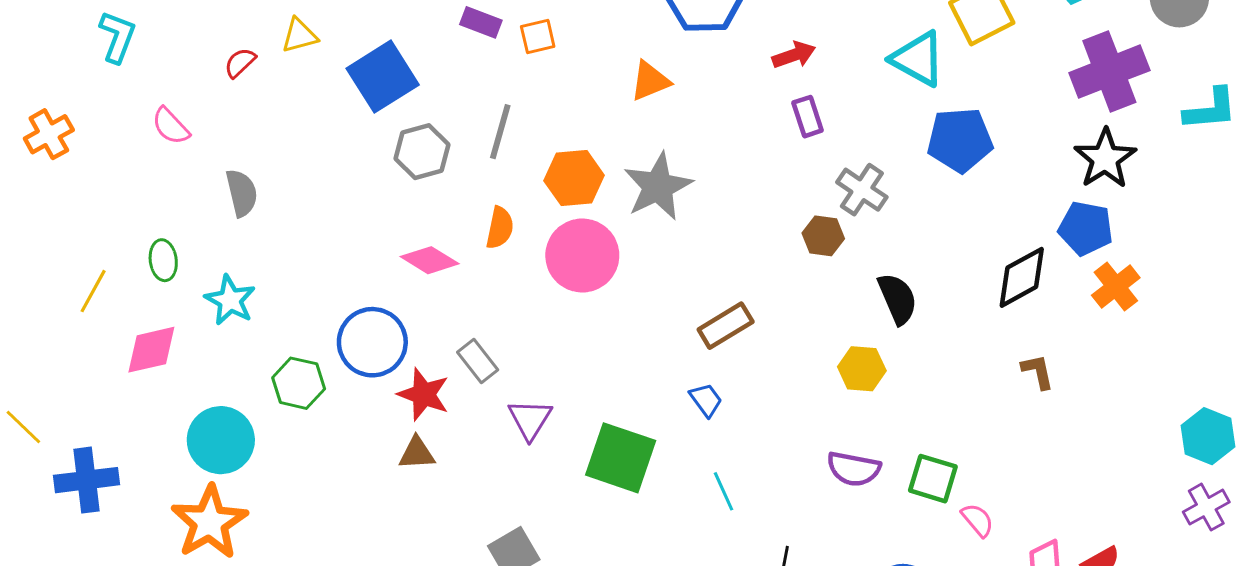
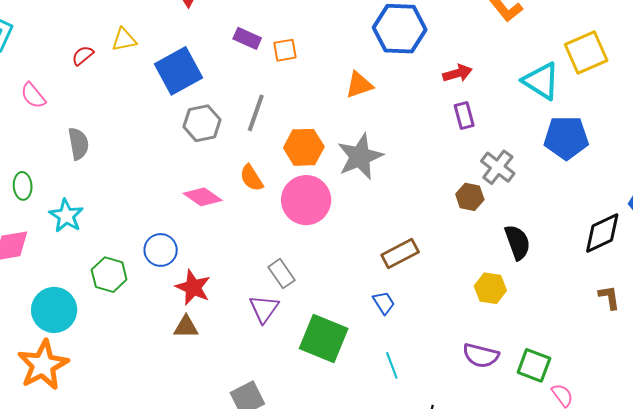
orange semicircle: (500, 228) -> (251, 178), turned 132
blue circle: (372, 342) -> (161, 250), size x0.7
gray rectangle: (478, 361) -> (282, 274), moved

